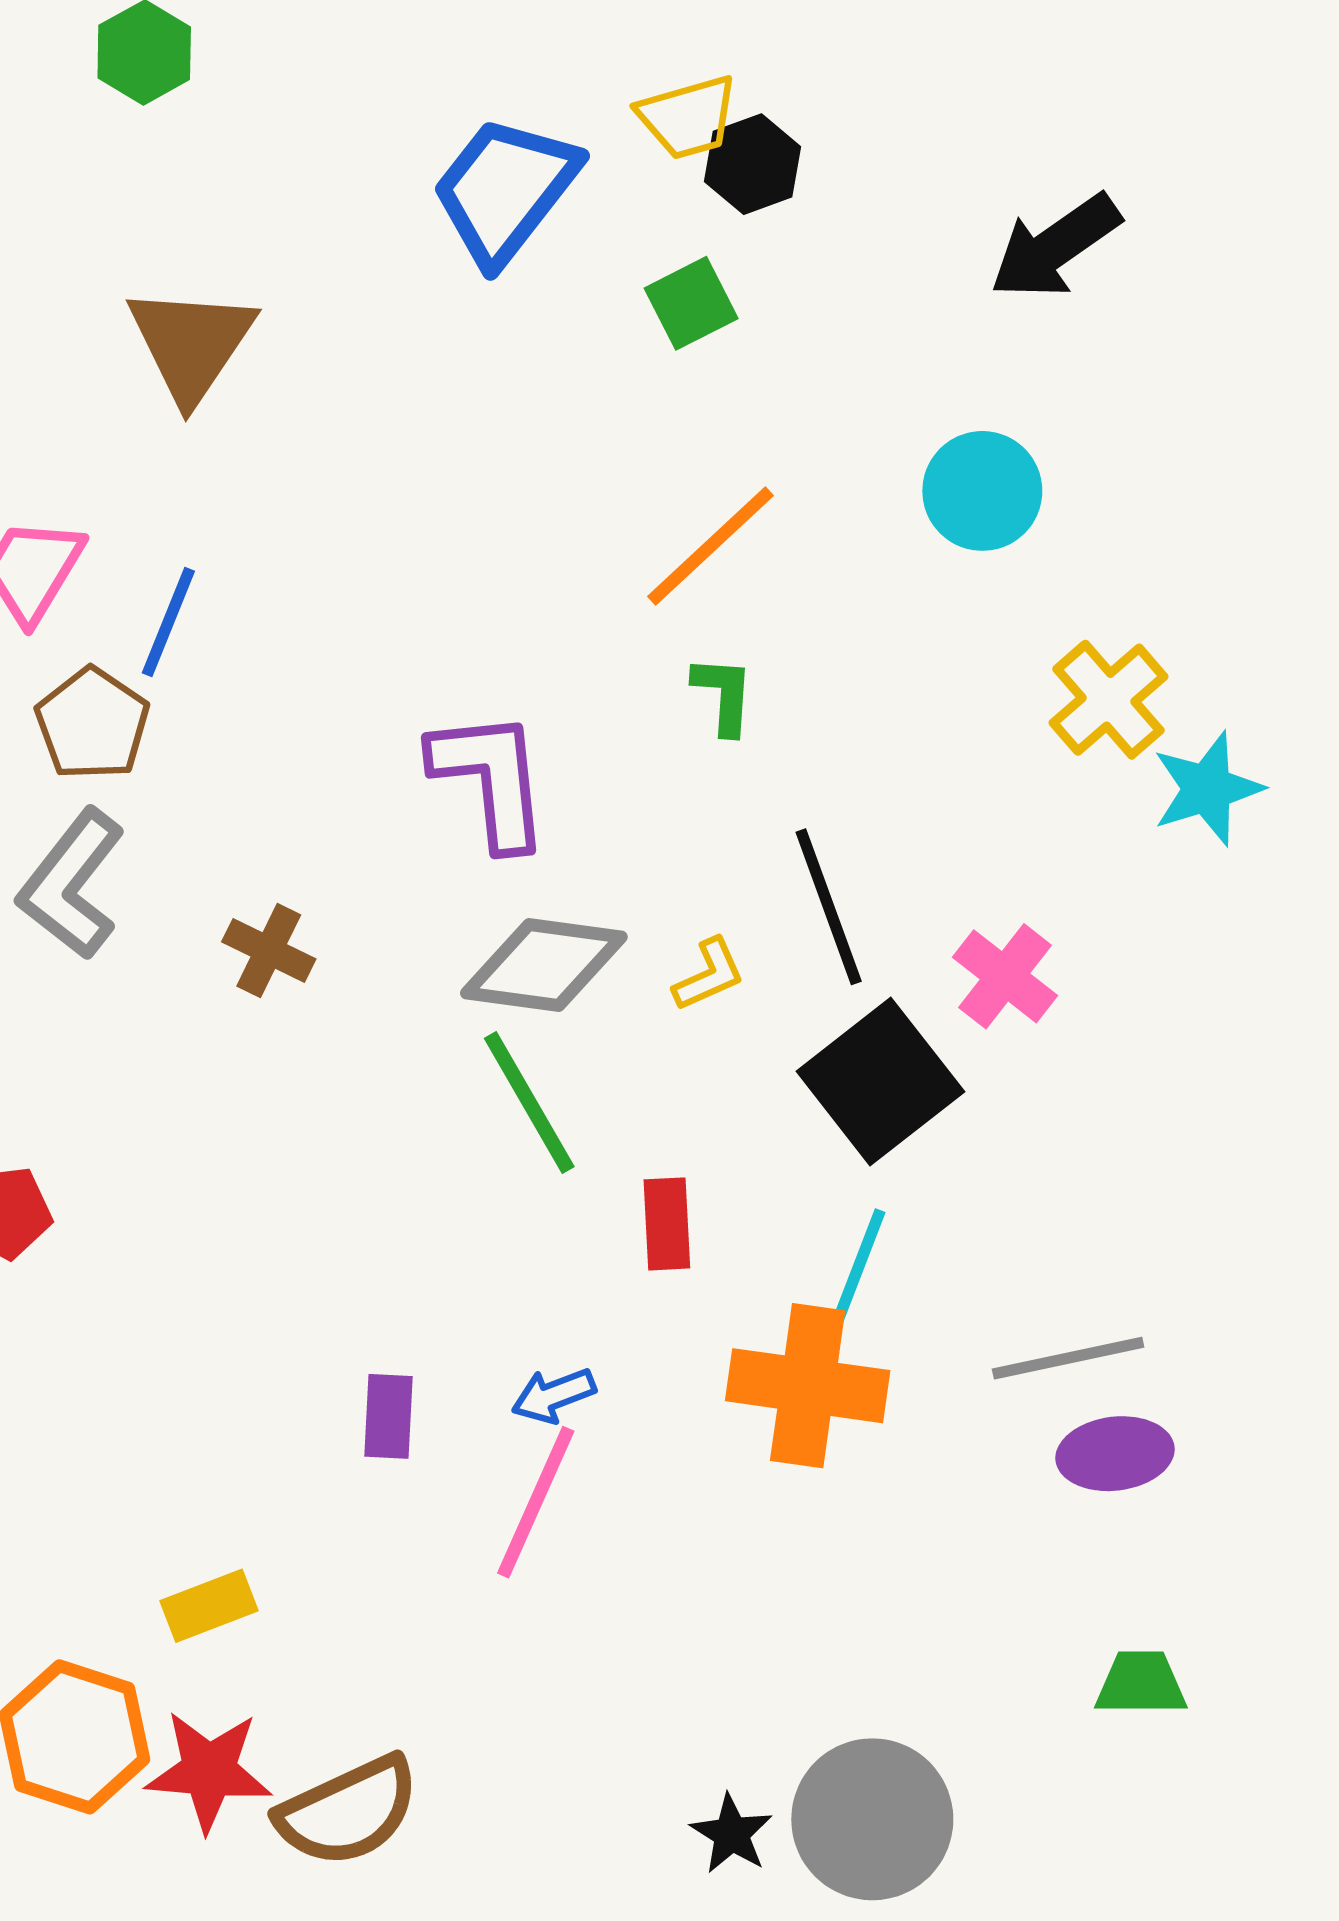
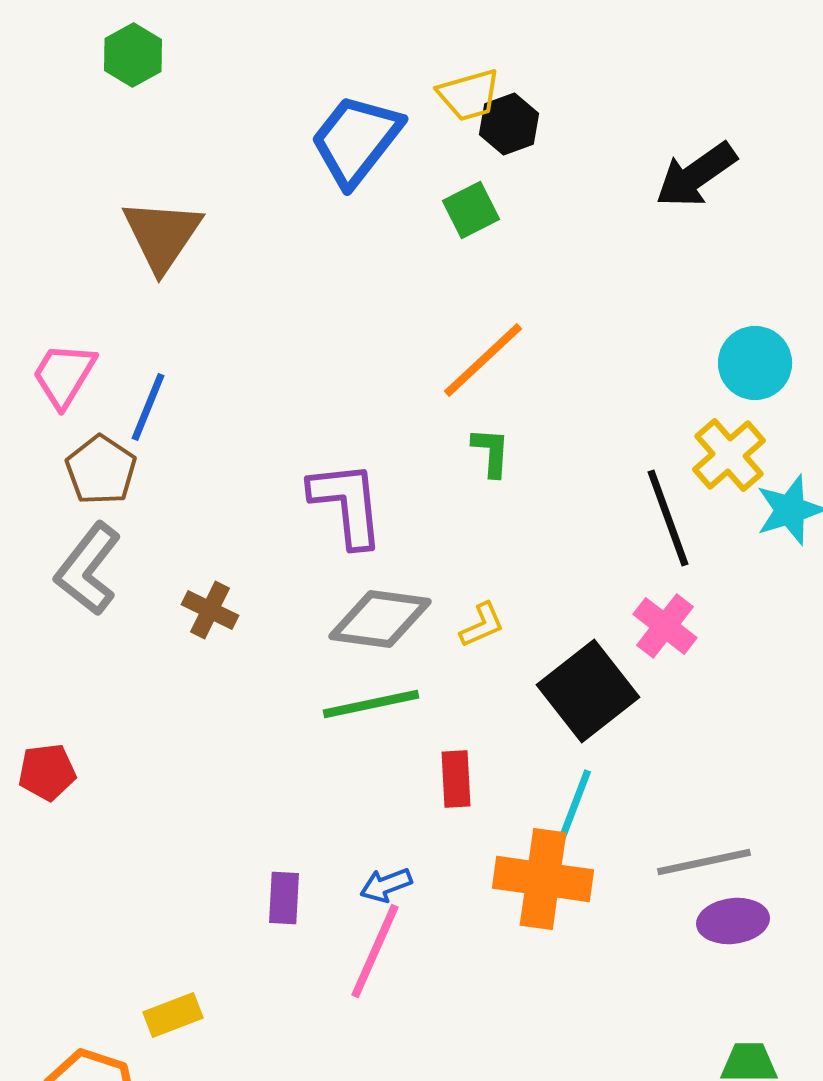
cyan circle: (982, 491) -> (755, 363), moved
black line: (829, 907) -> (668, 518), moved
green line: (529, 1103) -> (371, 704), turned -72

